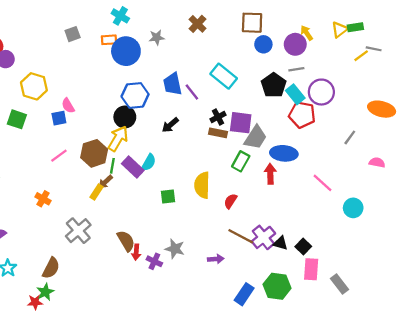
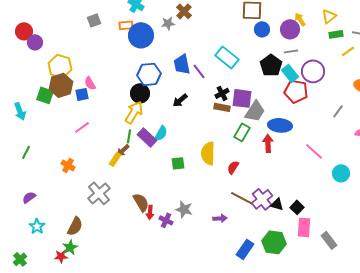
brown cross: (198, 24) -> (184, 11), moved
green rectangle: (355, 27) -> (336, 34), moved
yellow line: (361, 56) -> (348, 51), moved
brown hexagon: (94, 153) -> (61, 85), moved

